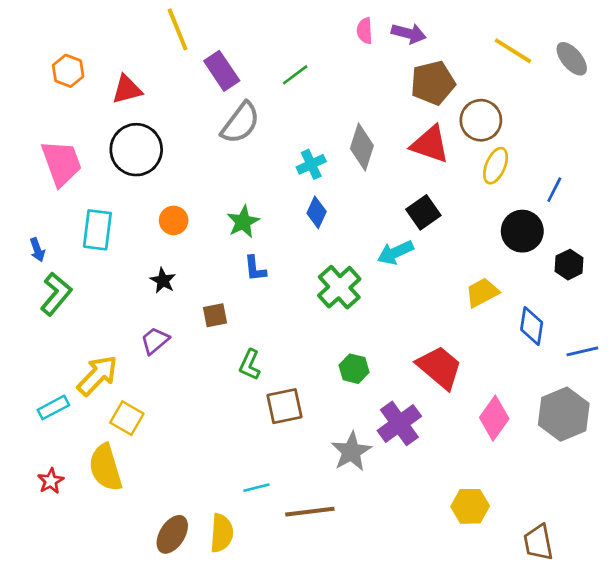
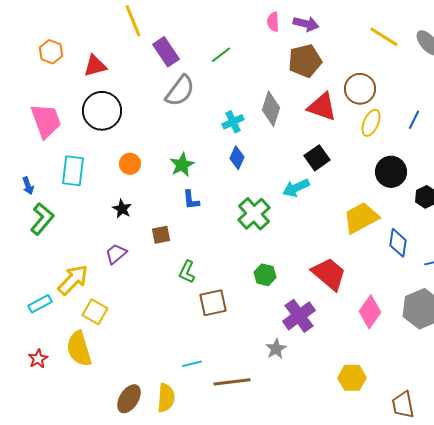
brown pentagon: (433, 83) -> (305, 61), moved
blue line: (554, 190) -> (414, 120), moved
yellow trapezoid: (482, 293) -> (361, 218), size x1.4
gray star: (351, 452) -> (276, 349), moved, size x0.7

